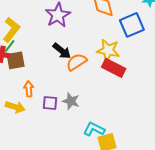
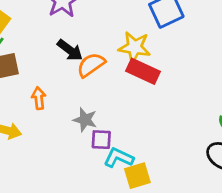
orange arrow: (29, 89) -> (39, 98), moved
purple square: (50, 103) -> (101, 140), moved

